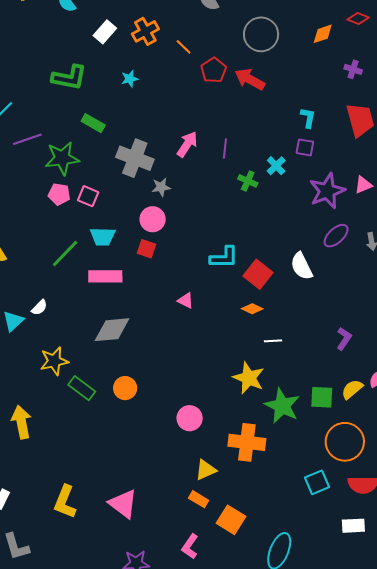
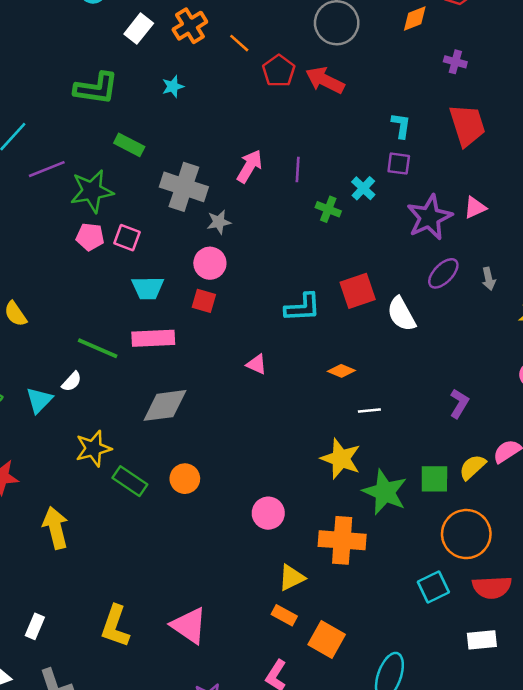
green line: (65, 254) -> (98, 348), moved, turned 72
red square: (258, 274) -> (358, 291), moved, turned 36

